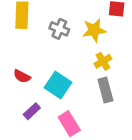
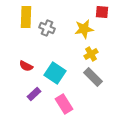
gray cross: (59, 29) -> (47, 28), moved
gray rectangle: (105, 90) -> (93, 77), turned -30

